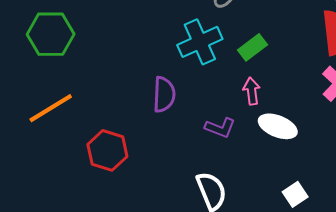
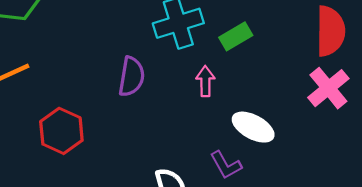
pink arrow: (252, 91) -> (205, 81), moved
purple L-shape: (220, 128) -> (226, 165), moved, turned 32

